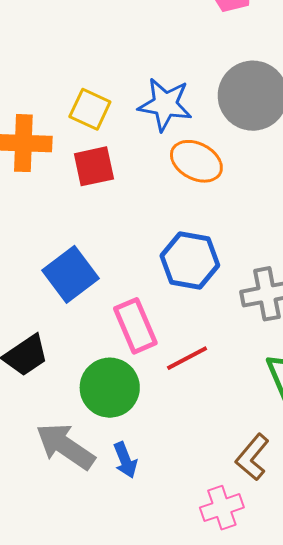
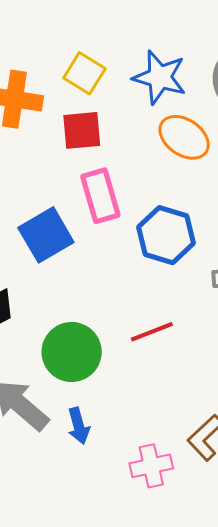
pink rectangle: (135, 326) -> (100, 196), moved
pink cross: (222, 508) -> (151, 466), moved

